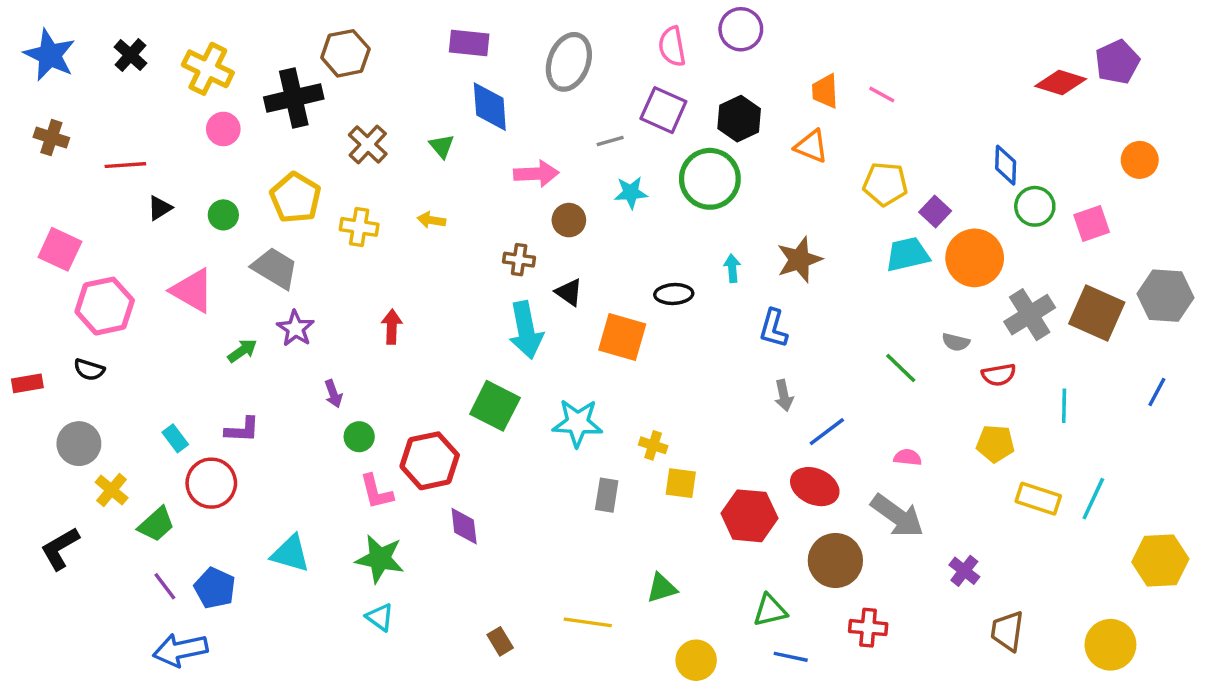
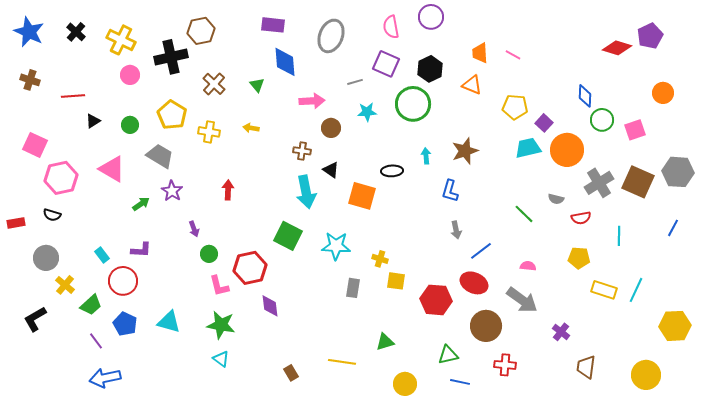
blue pentagon: (215, 588) -> (125, 324), moved

